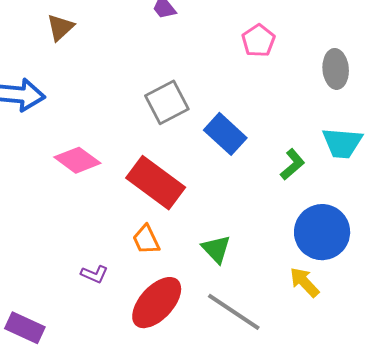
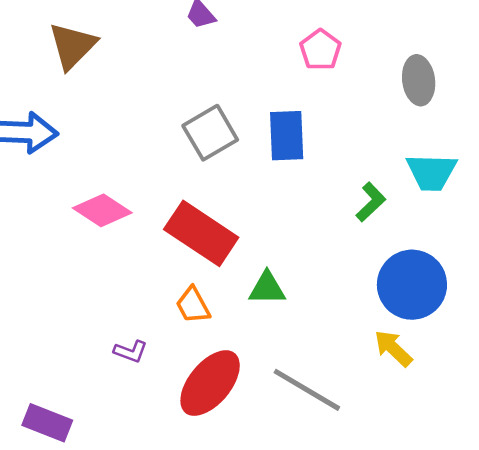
brown triangle: (60, 27) -> (72, 46), size x1.4
blue rectangle: (225, 134) -> (287, 136), moved, turned 48
green triangle: (216, 249) -> (267, 288), moved, turned -44

